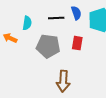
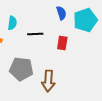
black line: (56, 18) -> (35, 34), moved
gray pentagon: (48, 46) -> (21, 69), moved

